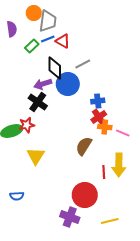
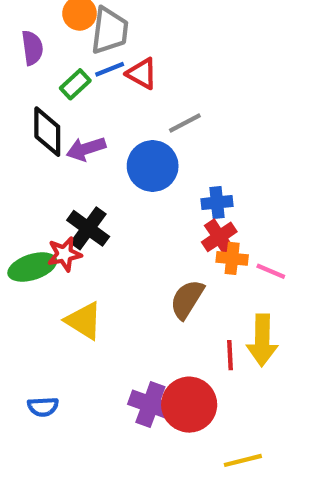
black diamond: (55, 68) -> (47, 132), moved
purple arrow: (43, 84) -> (86, 149), moved
black cross: (38, 102) -> (88, 228), moved
yellow triangle: (36, 156) -> (84, 321), turned -30
purple cross: (70, 217) -> (150, 405), moved

